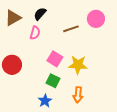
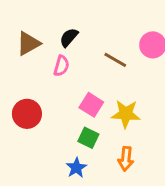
brown line: (71, 29) -> (115, 60), turned 49

